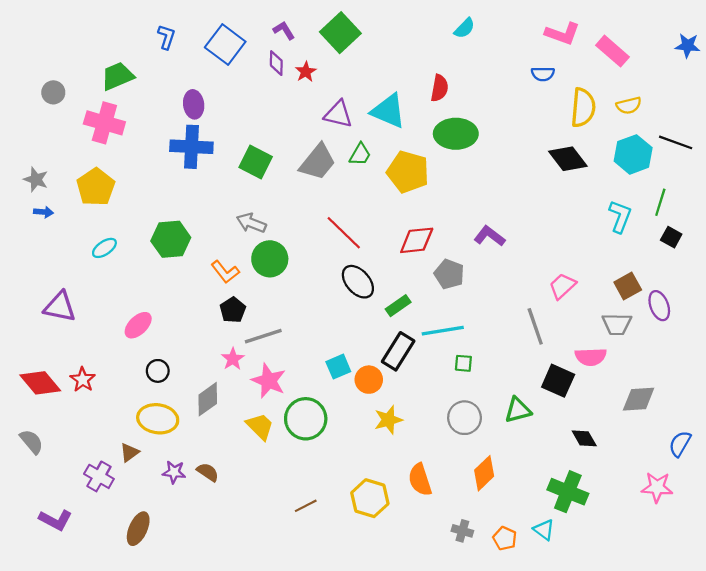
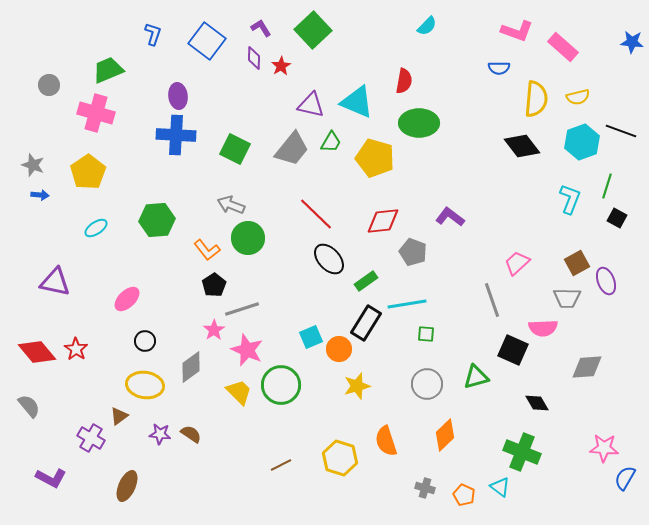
blue semicircle: (680, 444) -> (625, 478), moved

